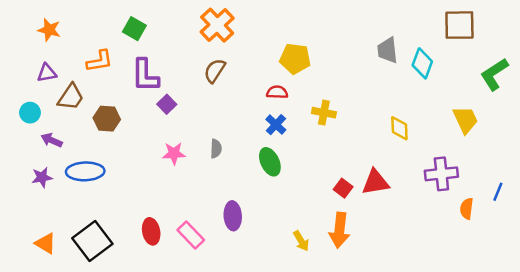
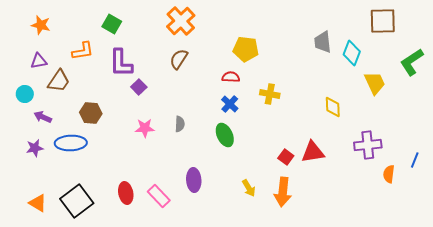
brown hexagon: (107, 119) -> (91, 113), moved
yellow trapezoid: (465, 120) -> (375, 83), moved
yellow arrow: (301, 241) -> (249, 188), moved

